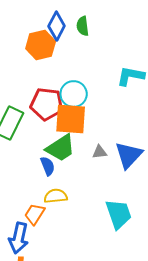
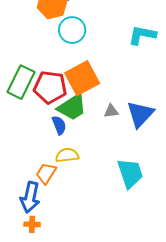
cyan circle: (74, 94) -> (72, 30), moved
red pentagon: (47, 104) -> (50, 87), moved
orange square: (71, 119) -> (82, 78), turned -32

